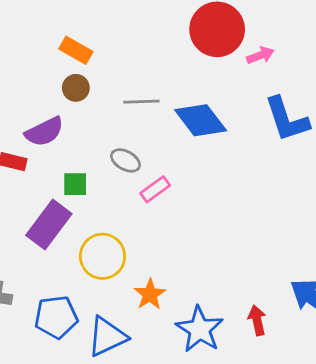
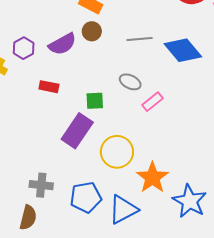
purple semicircle: (44, 132) -> (62, 44), moved
orange star: (150, 294) -> (152, 178), size x1.4

